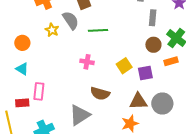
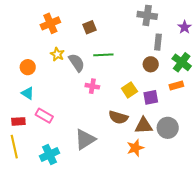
gray semicircle: (71, 20) -> (77, 63), moved
brown circle: (153, 45) -> (151, 64), moved
pink rectangle: (39, 91) -> (44, 116), turned -66
brown semicircle: (100, 93) -> (118, 117), moved
red rectangle: (22, 103) -> (18, 121), moved

